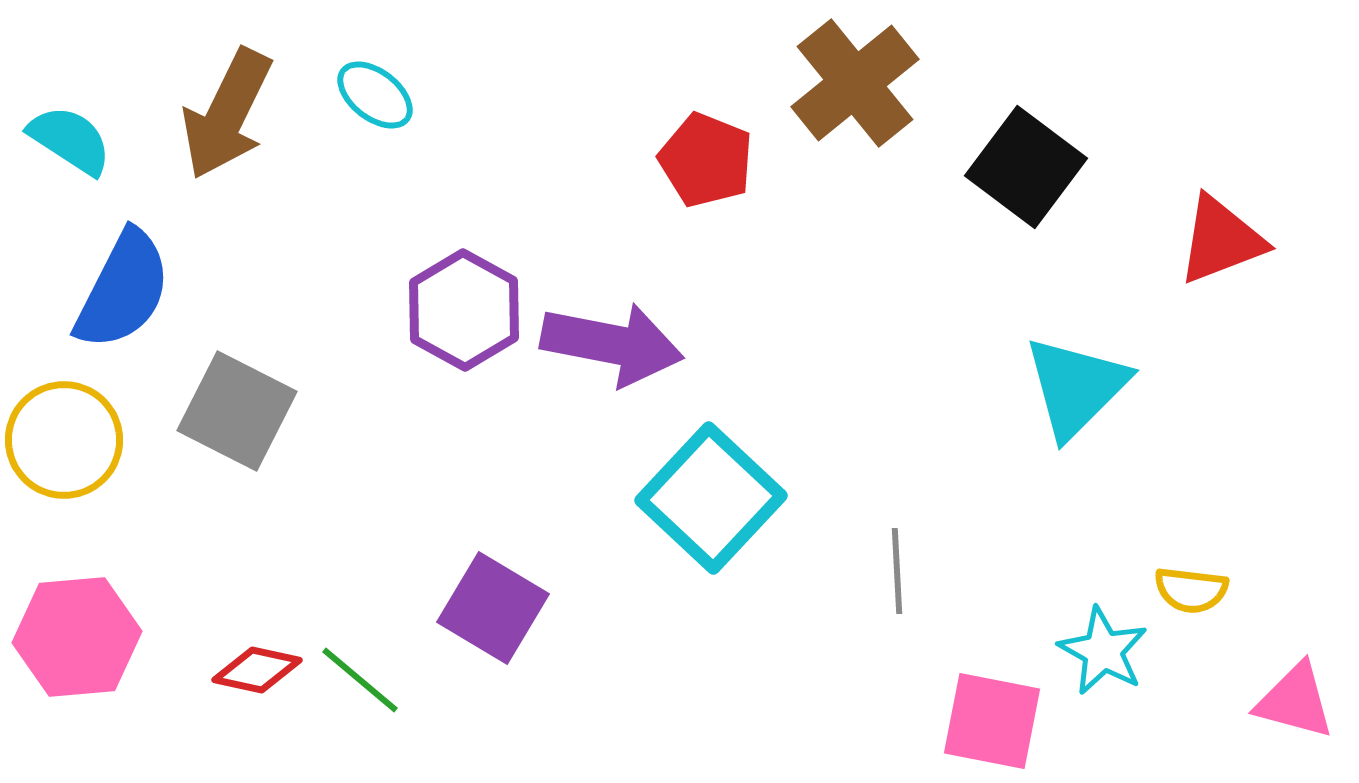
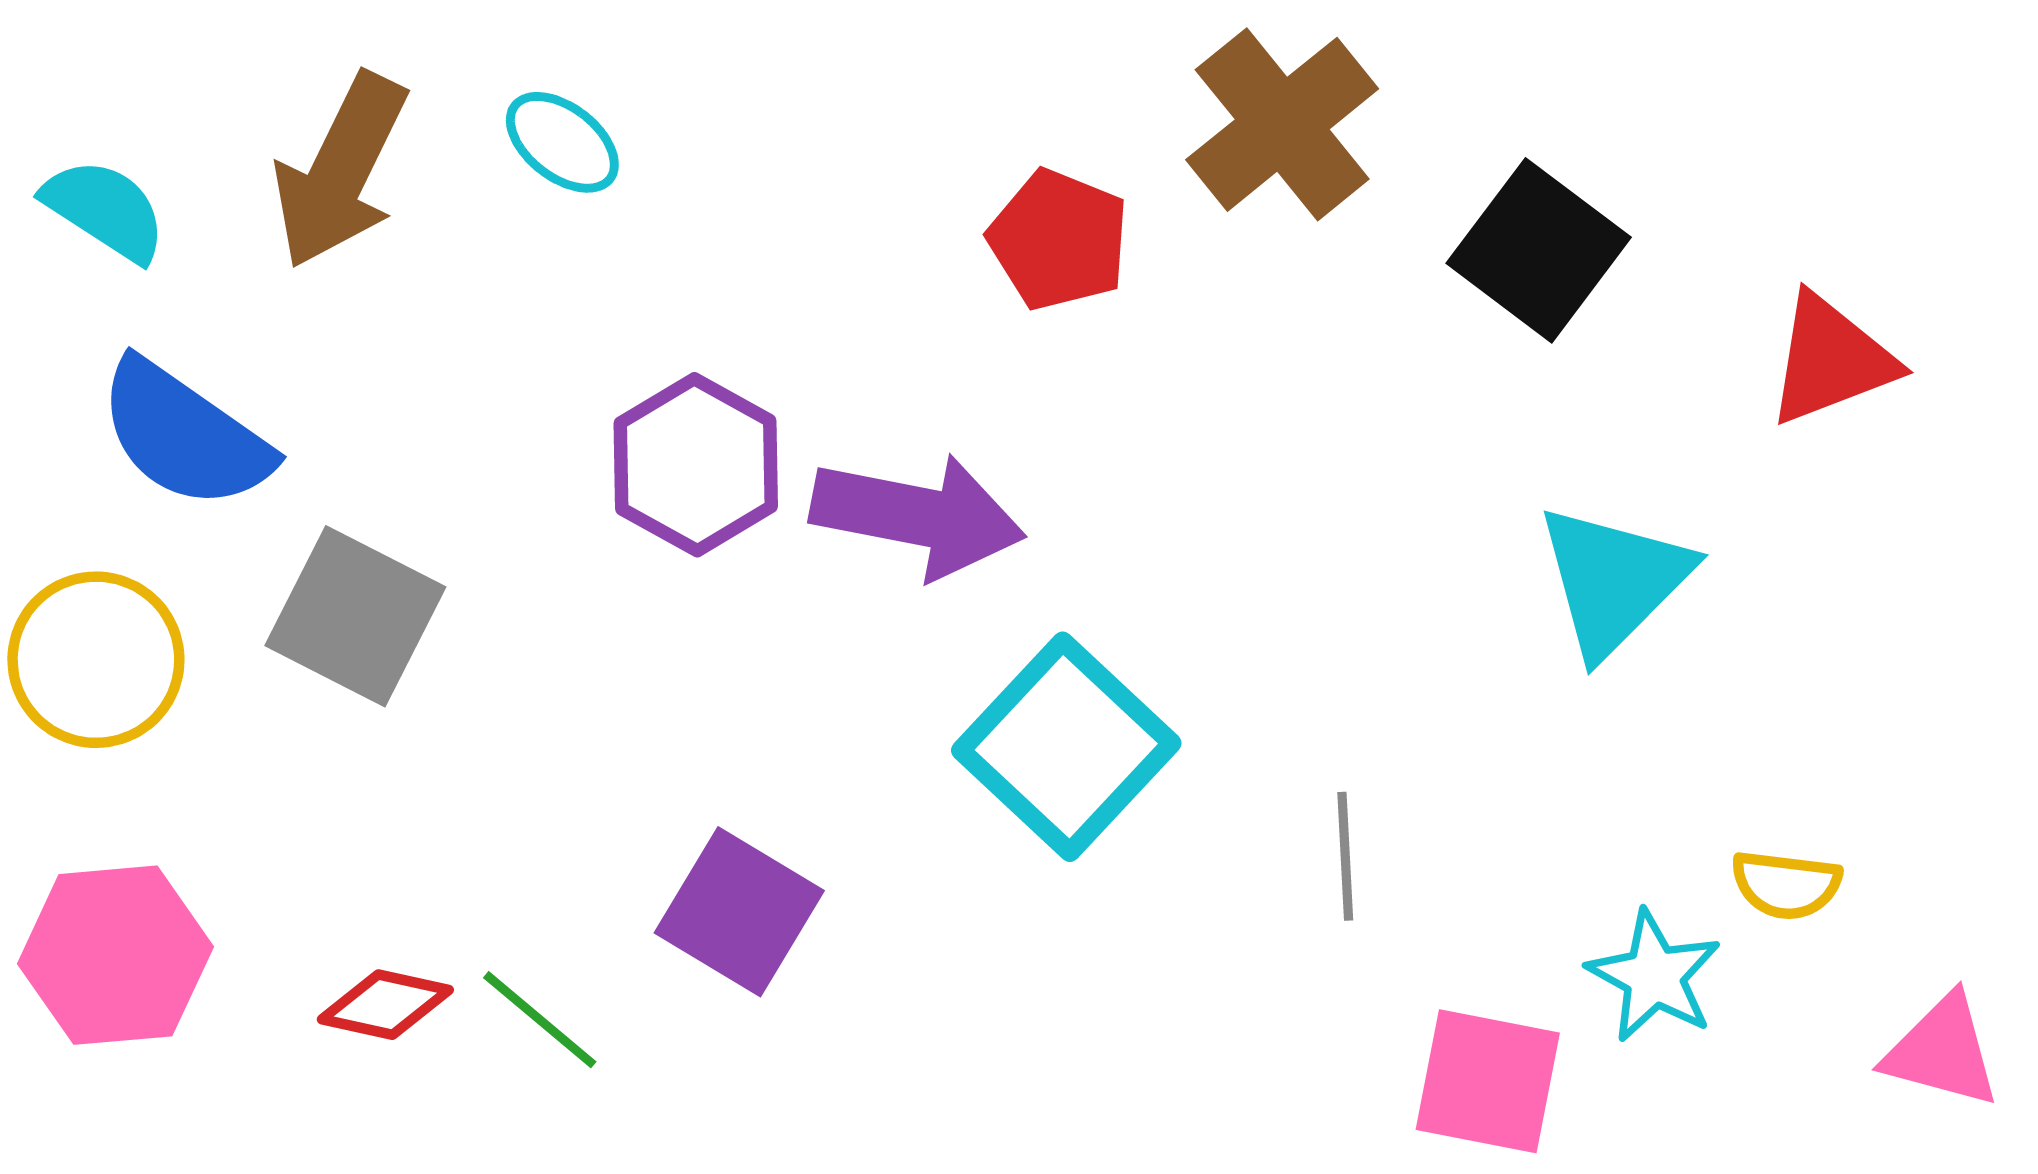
blue semicircle: (123, 290) -> (184, 435), turned 98

